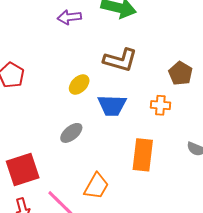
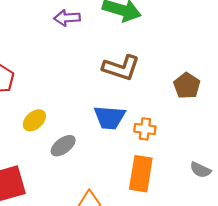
yellow ellipse: (79, 85) -> (34, 120), moved
orange cross: (160, 105) -> (145, 129), moved

